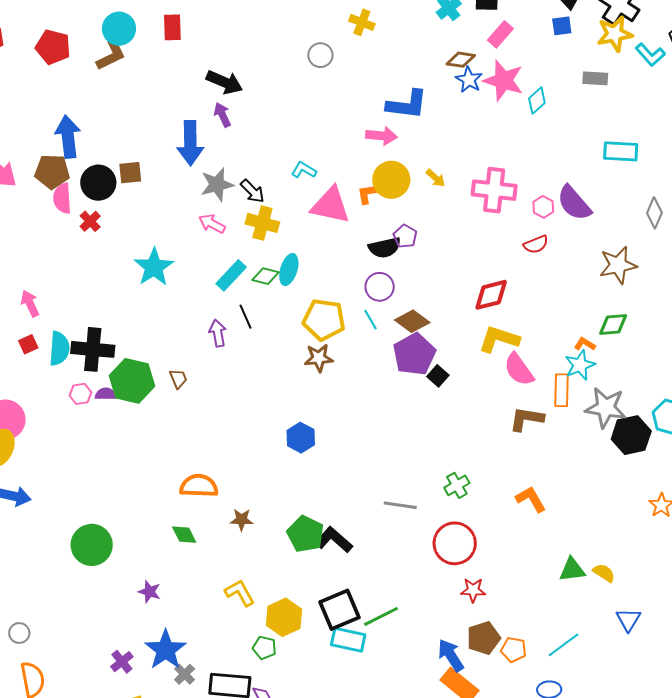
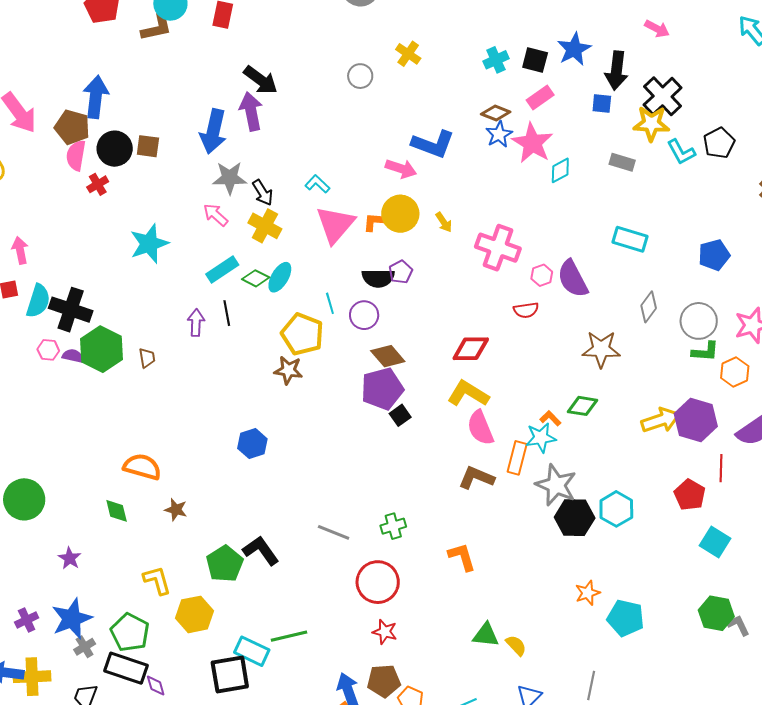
purple arrow: (222, 115) -> (251, 111), size x1.5
pink triangle: (331, 205) -> (335, 224), turned 45
cyan line: (370, 320) -> (330, 303), moved
green pentagon: (306, 534) -> (225, 564), moved
black square: (339, 610) -> (230, 674), moved
green pentagon: (264, 648) -> (130, 632), moved, size x1.6

